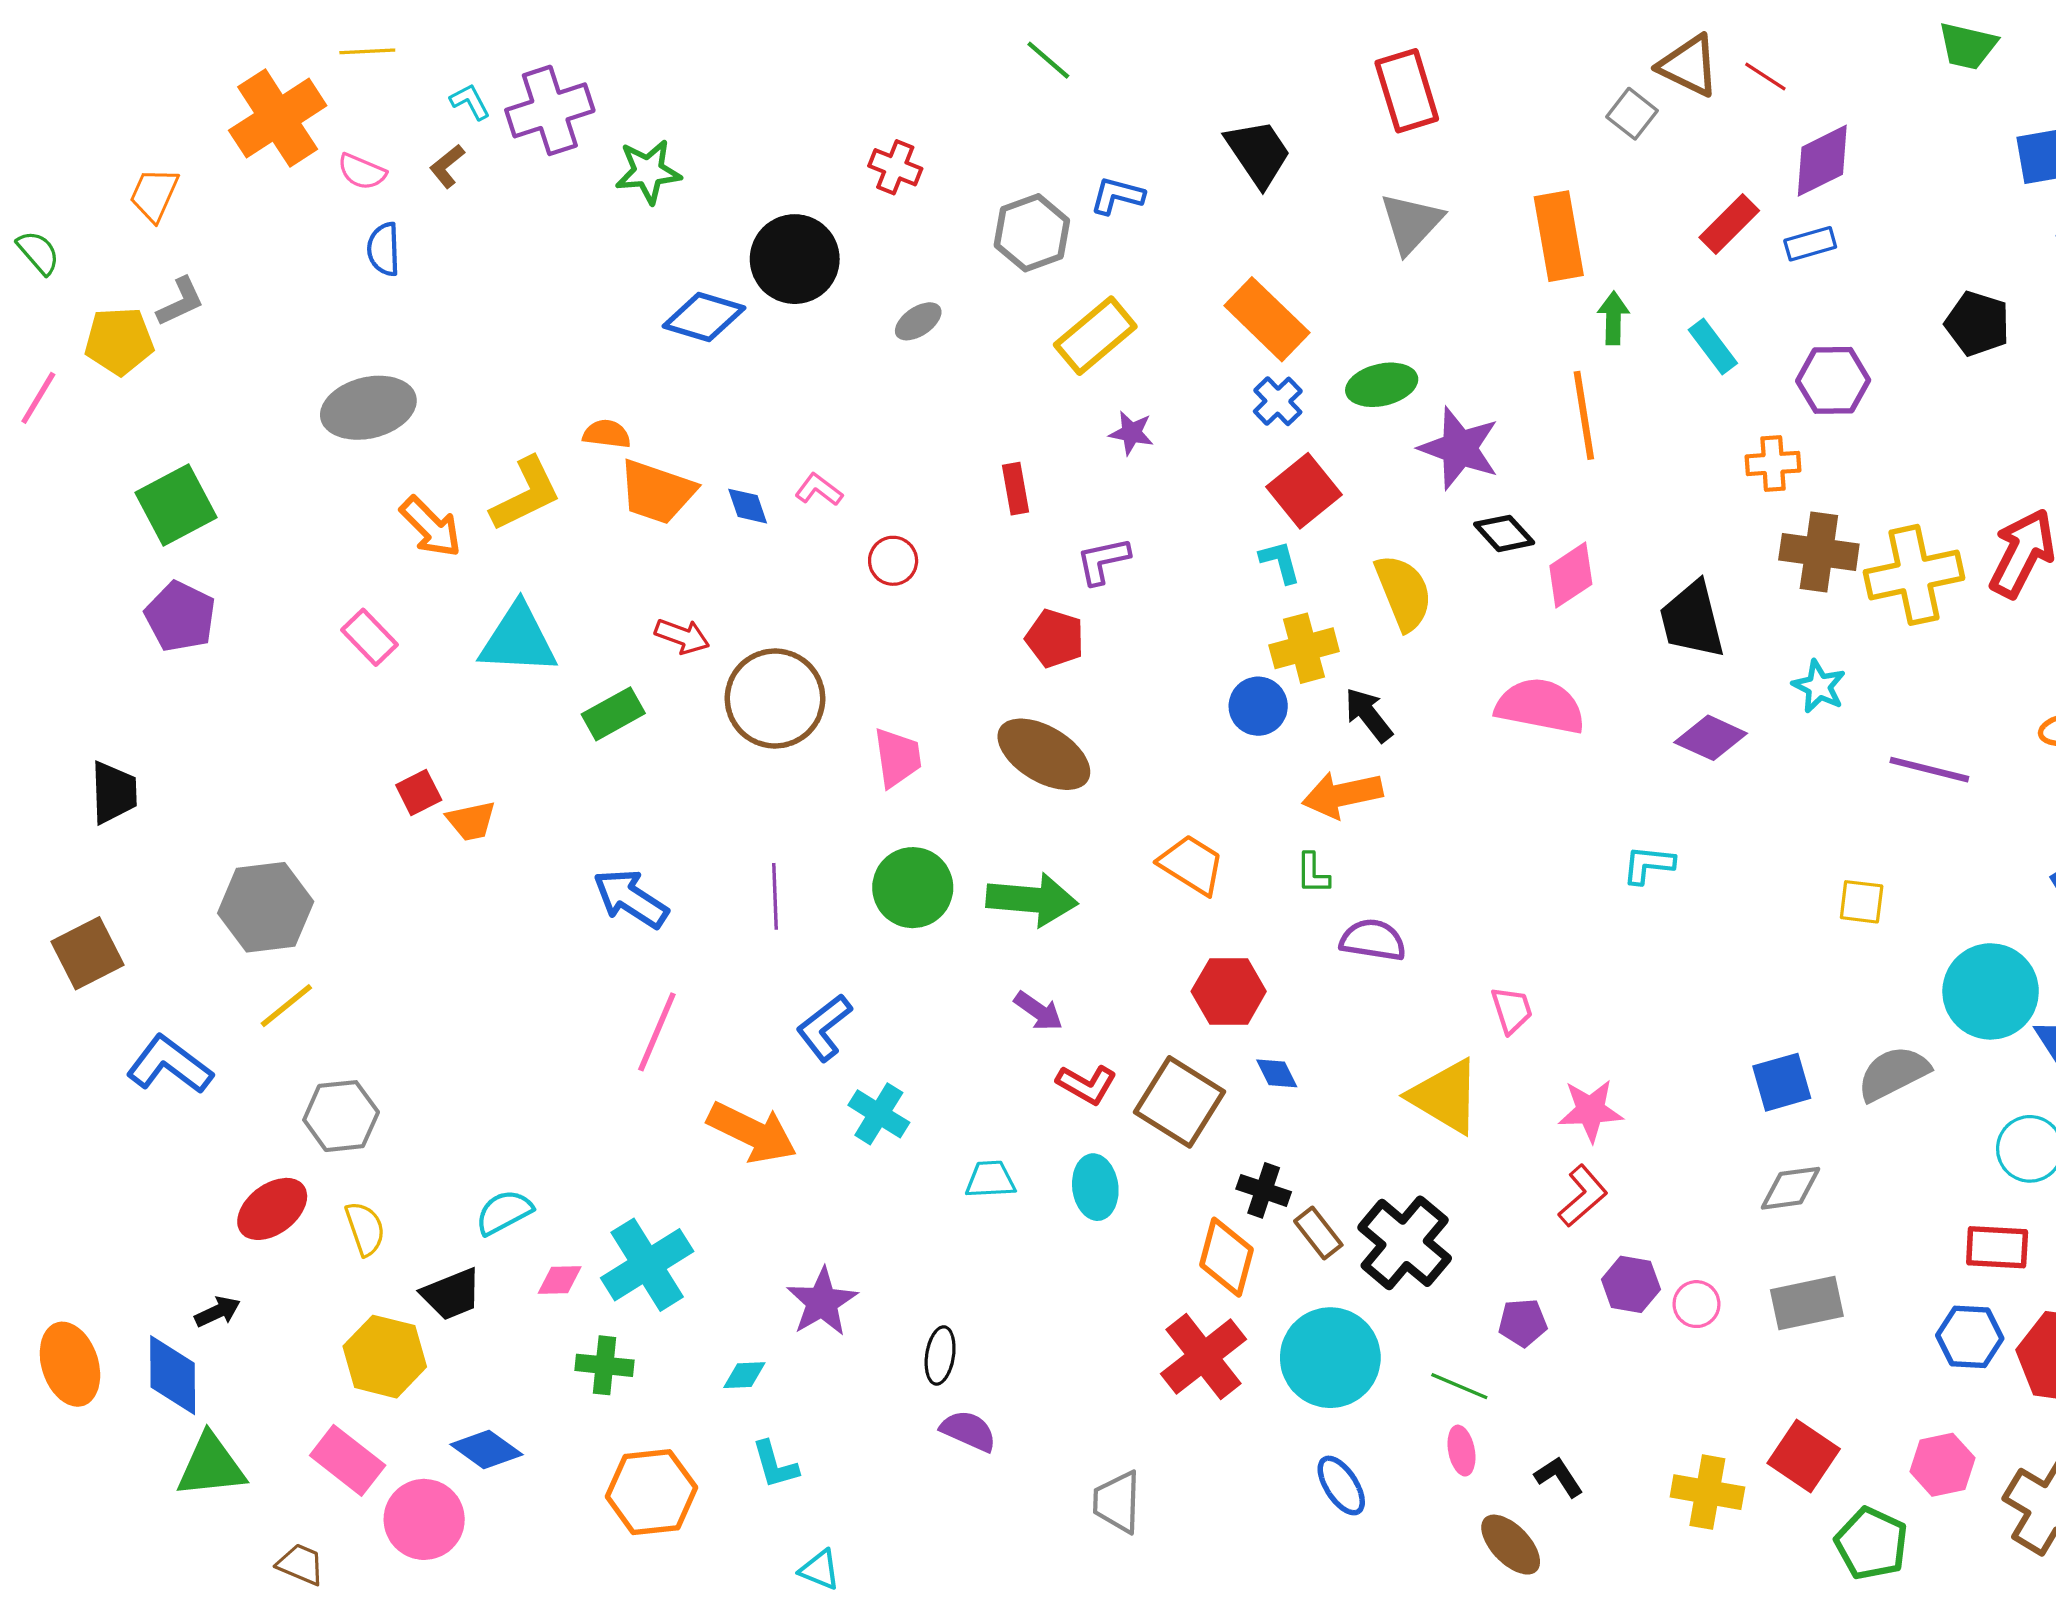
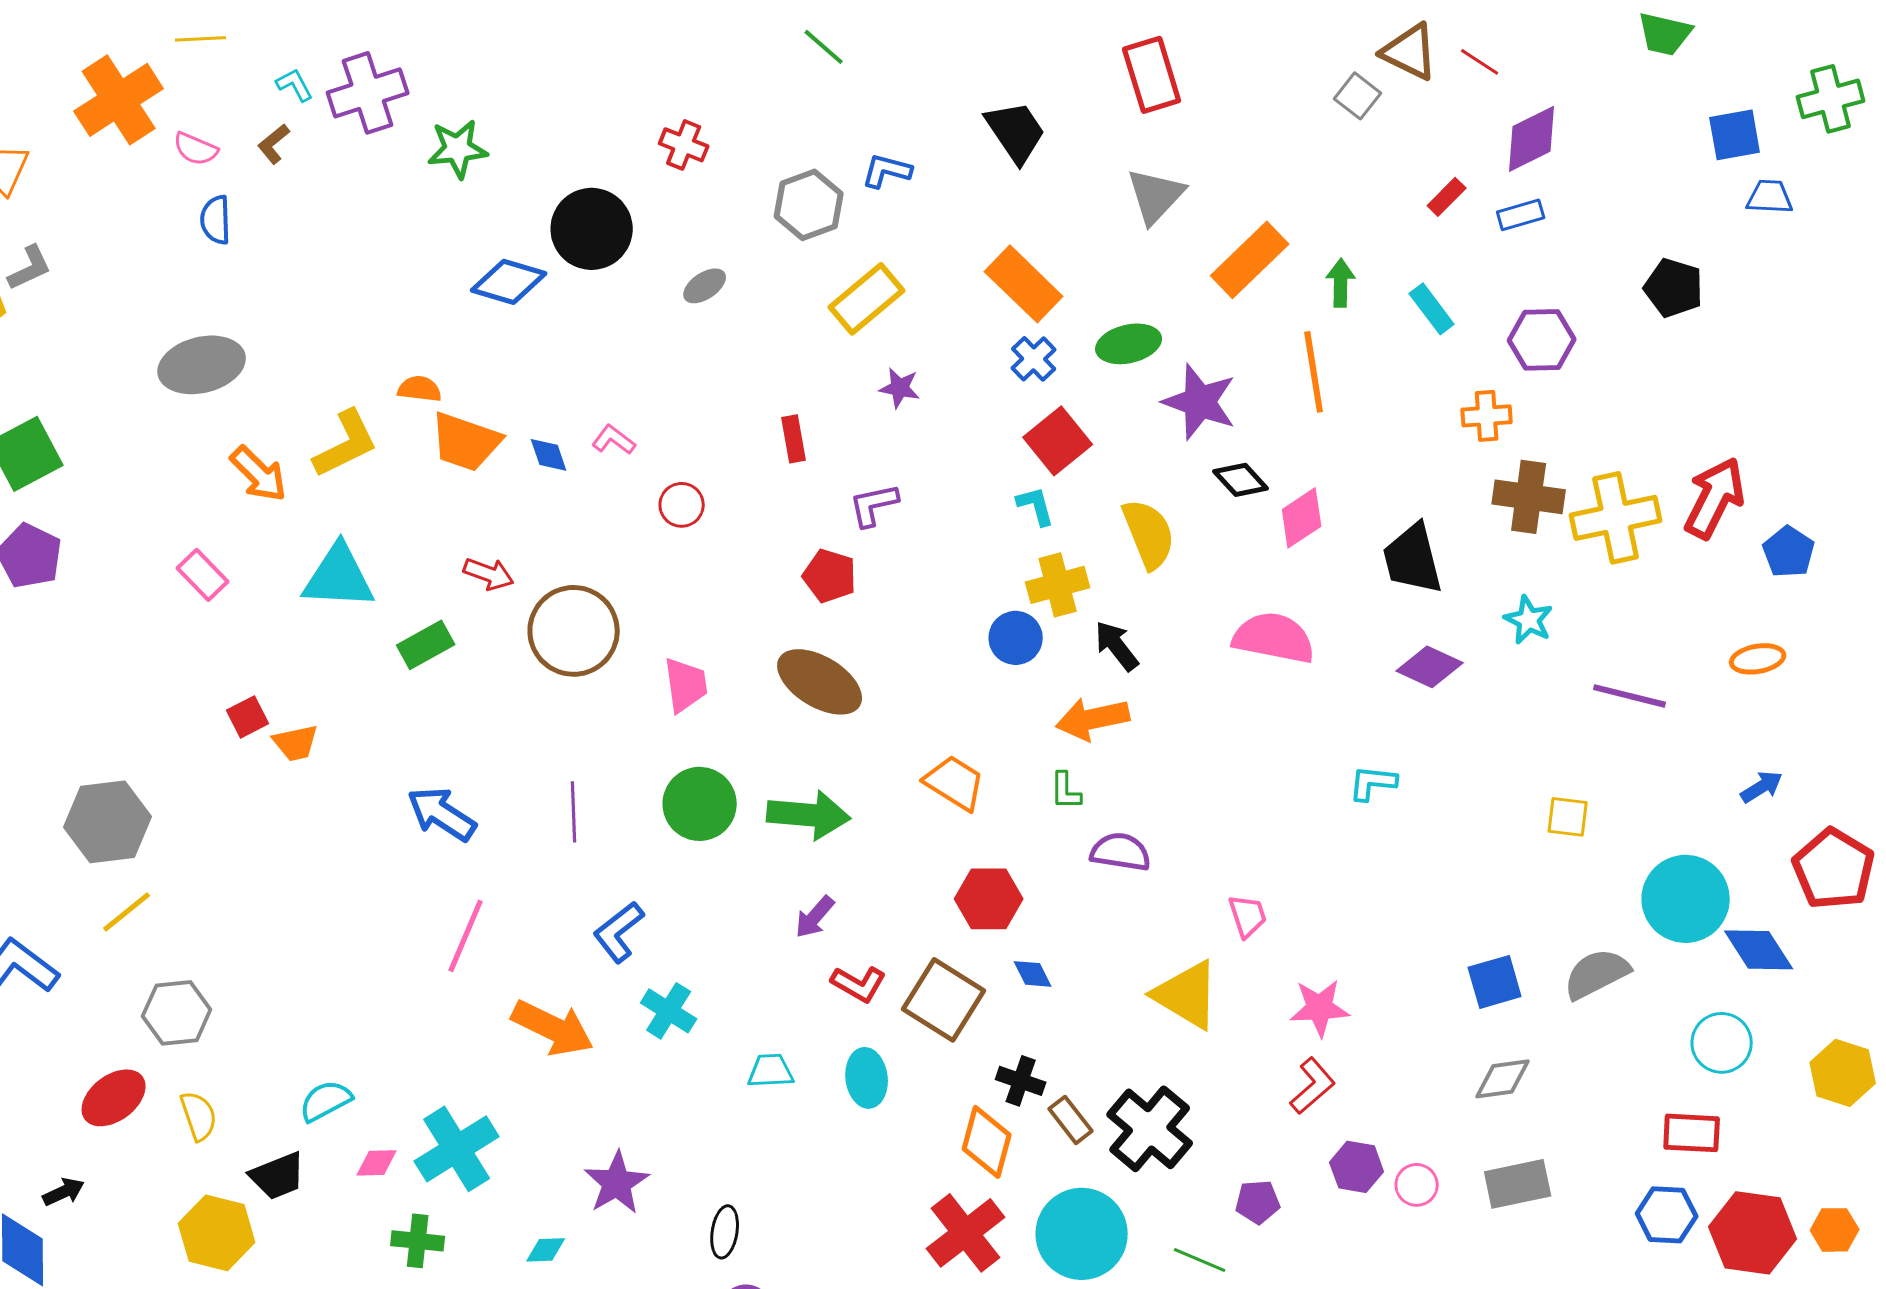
red rectangle: (1729, 224) -> (1447, 197), size x0.7
orange rectangle: (1559, 236) -> (1250, 260), moved, turned 56
purple arrow: (1038, 1011) -> (815, 917), turned 96

